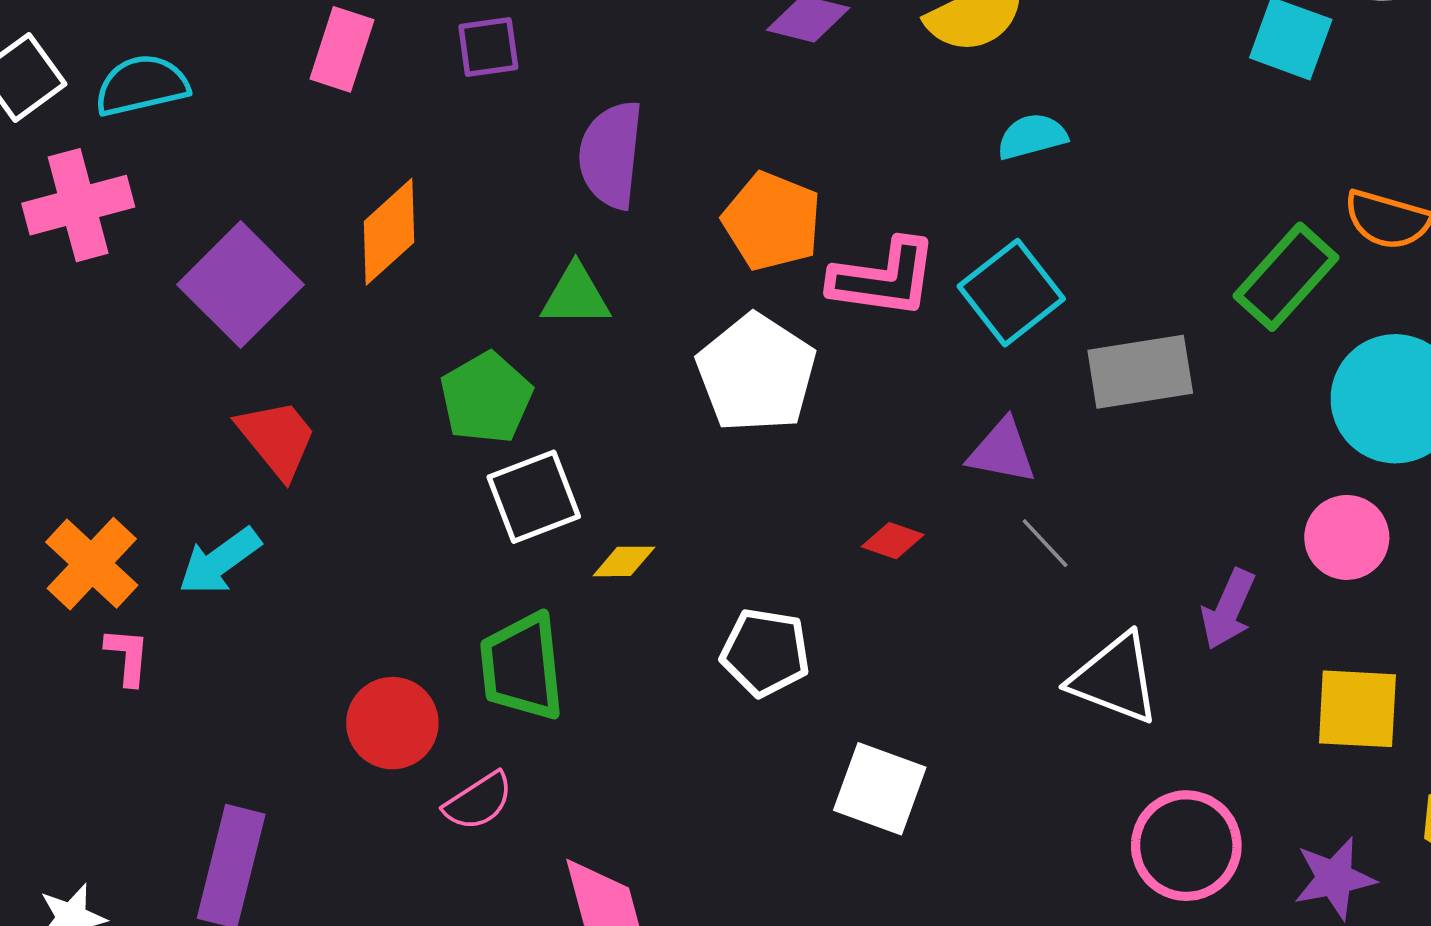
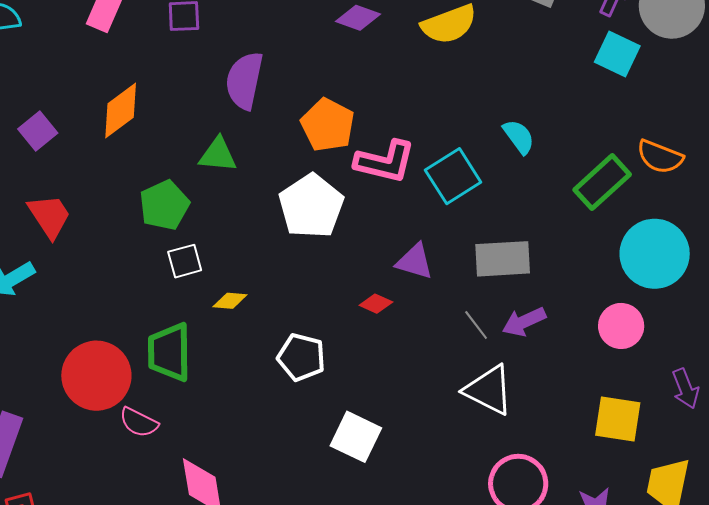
cyan semicircle: (1032, 136) -> (519, 137), moved, turned 63
purple square: (241, 285) -> (38, 131), size x0.6
gray rectangle: (1140, 372) -> (503, 259), moved
purple triangle: (1002, 451) -> (415, 261), moved
white square: (534, 497) -> (185, 261), size x0.7
gray line: (1045, 543) -> (476, 325), moved
purple arrow: (1228, 609) -> (524, 322), moved, turned 36
red circle: (392, 723) -> (96, 376), size x1.4
pink semicircle: (479, 801) -> (139, 422), turned 54

